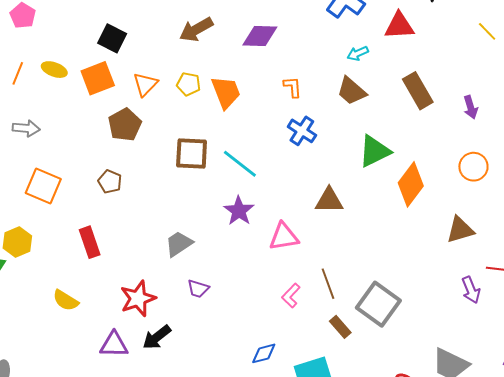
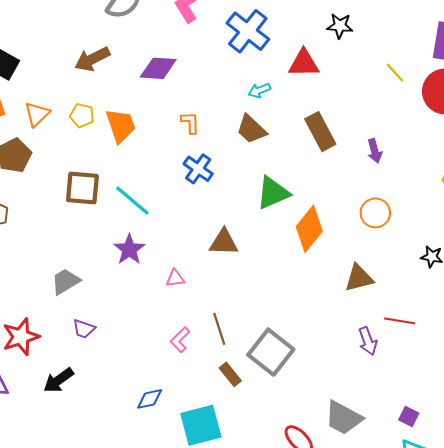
pink triangle: (284, 237) -> (175, 278), size x0.6
black arrow: (157, 337) -> (58, 380), moved

